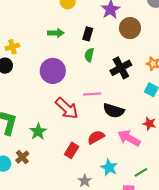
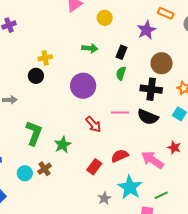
brown circle: (130, 28) -> (162, 63), moved
black cross: (121, 68) -> (151, 89), turned 30
red arrow: (67, 108) -> (93, 124), size x0.7
black semicircle: (114, 111) -> (148, 117), moved
cyan star: (109, 168) -> (130, 187), size x1.4

